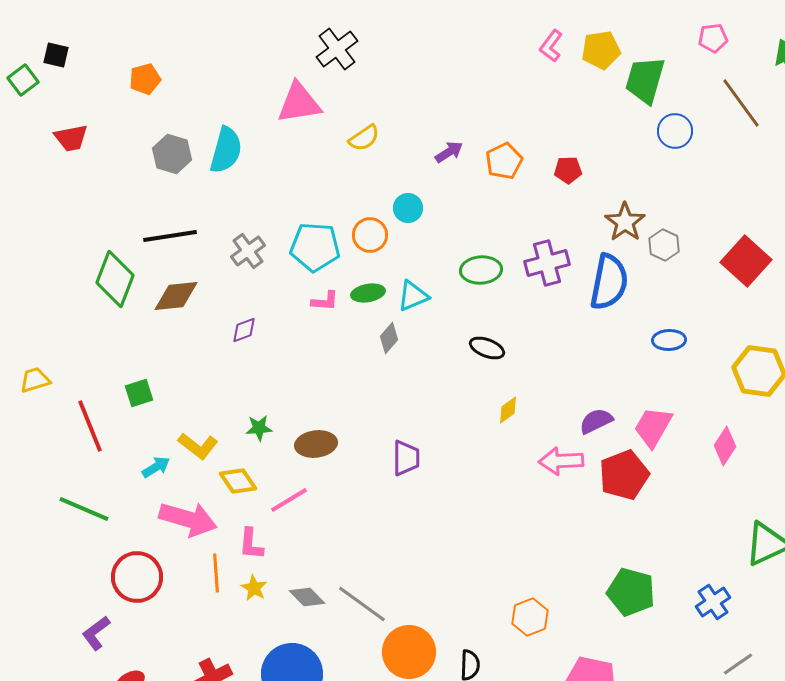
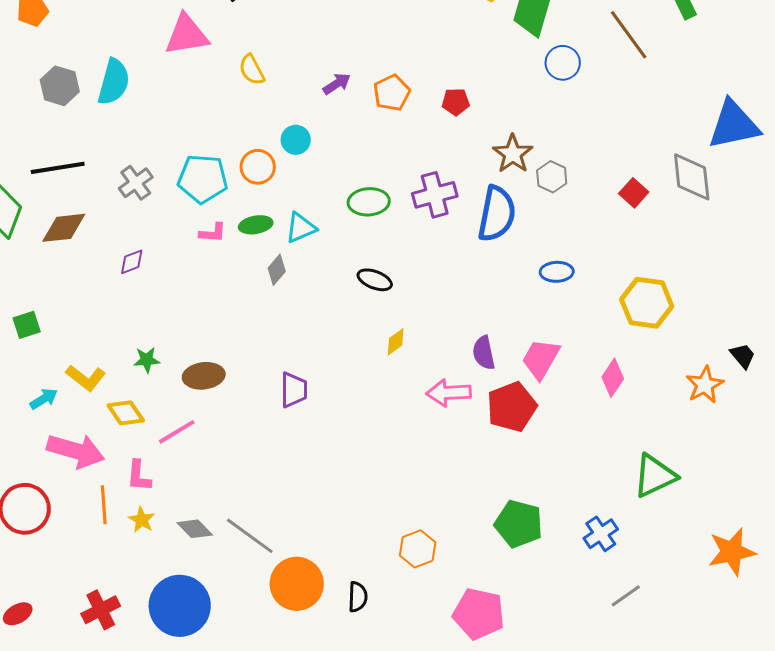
yellow semicircle: (364, 138) -> (252, 70), turned 96
red square: (746, 261) -> (634, 193), size x0.6
purple semicircle: (596, 421) -> (484, 353), turned -76

